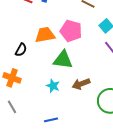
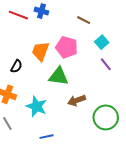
orange trapezoid: (45, 35) -> (40, 51), turned -60
cyan star: (53, 86) -> (36, 106), moved, size x1.5

